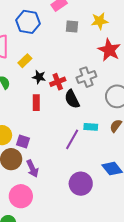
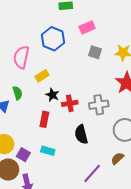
black semicircle: (72, 99) -> (81, 134), moved
cyan rectangle: (91, 127) -> (48, 151), moved
purple line: (72, 139) -> (92, 173), moved

